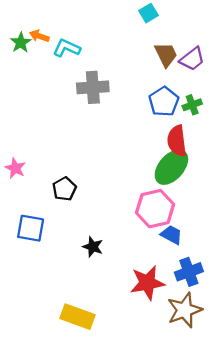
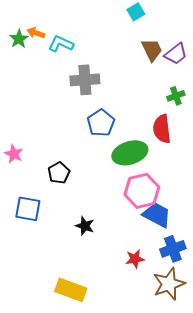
blue pentagon: (164, 102) -> (101, 123), moved
green ellipse: (171, 167) -> (130, 153), moved, turned 32
blue trapezoid: (171, 235) -> (157, 215), size x1.4
red star: (147, 283) -> (135, 259), size x0.6

